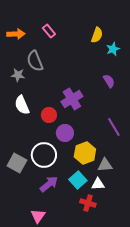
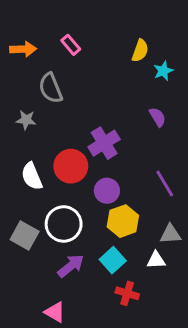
gray star: (18, 75) -> (26, 120), moved
white semicircle: (22, 105) -> (32, 176), moved
red circle: (49, 115) -> (71, 166), size x1.5
purple circle: (65, 133) -> (107, 191), moved
gray triangle: (105, 165) -> (171, 234), moved
white triangle: (98, 184) -> (156, 260), moved
pink triangle: (38, 216) -> (55, 312), turned -35

